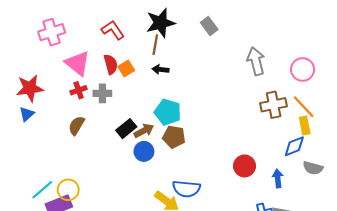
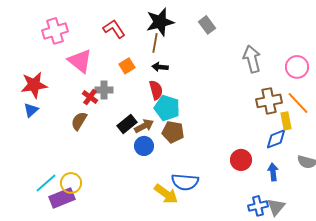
red semicircle: (111, 64) -> (156, 90), moved
red cross: (79, 90) -> (90, 97), moved, turned -35
yellow rectangle: (305, 125) -> (286, 121), moved
blue diamond: (294, 146) -> (276, 139), moved

